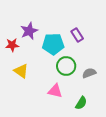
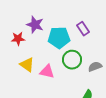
purple star: (29, 31) -> (35, 25), turned -30
pink triangle: (55, 91) -> (47, 72), moved

